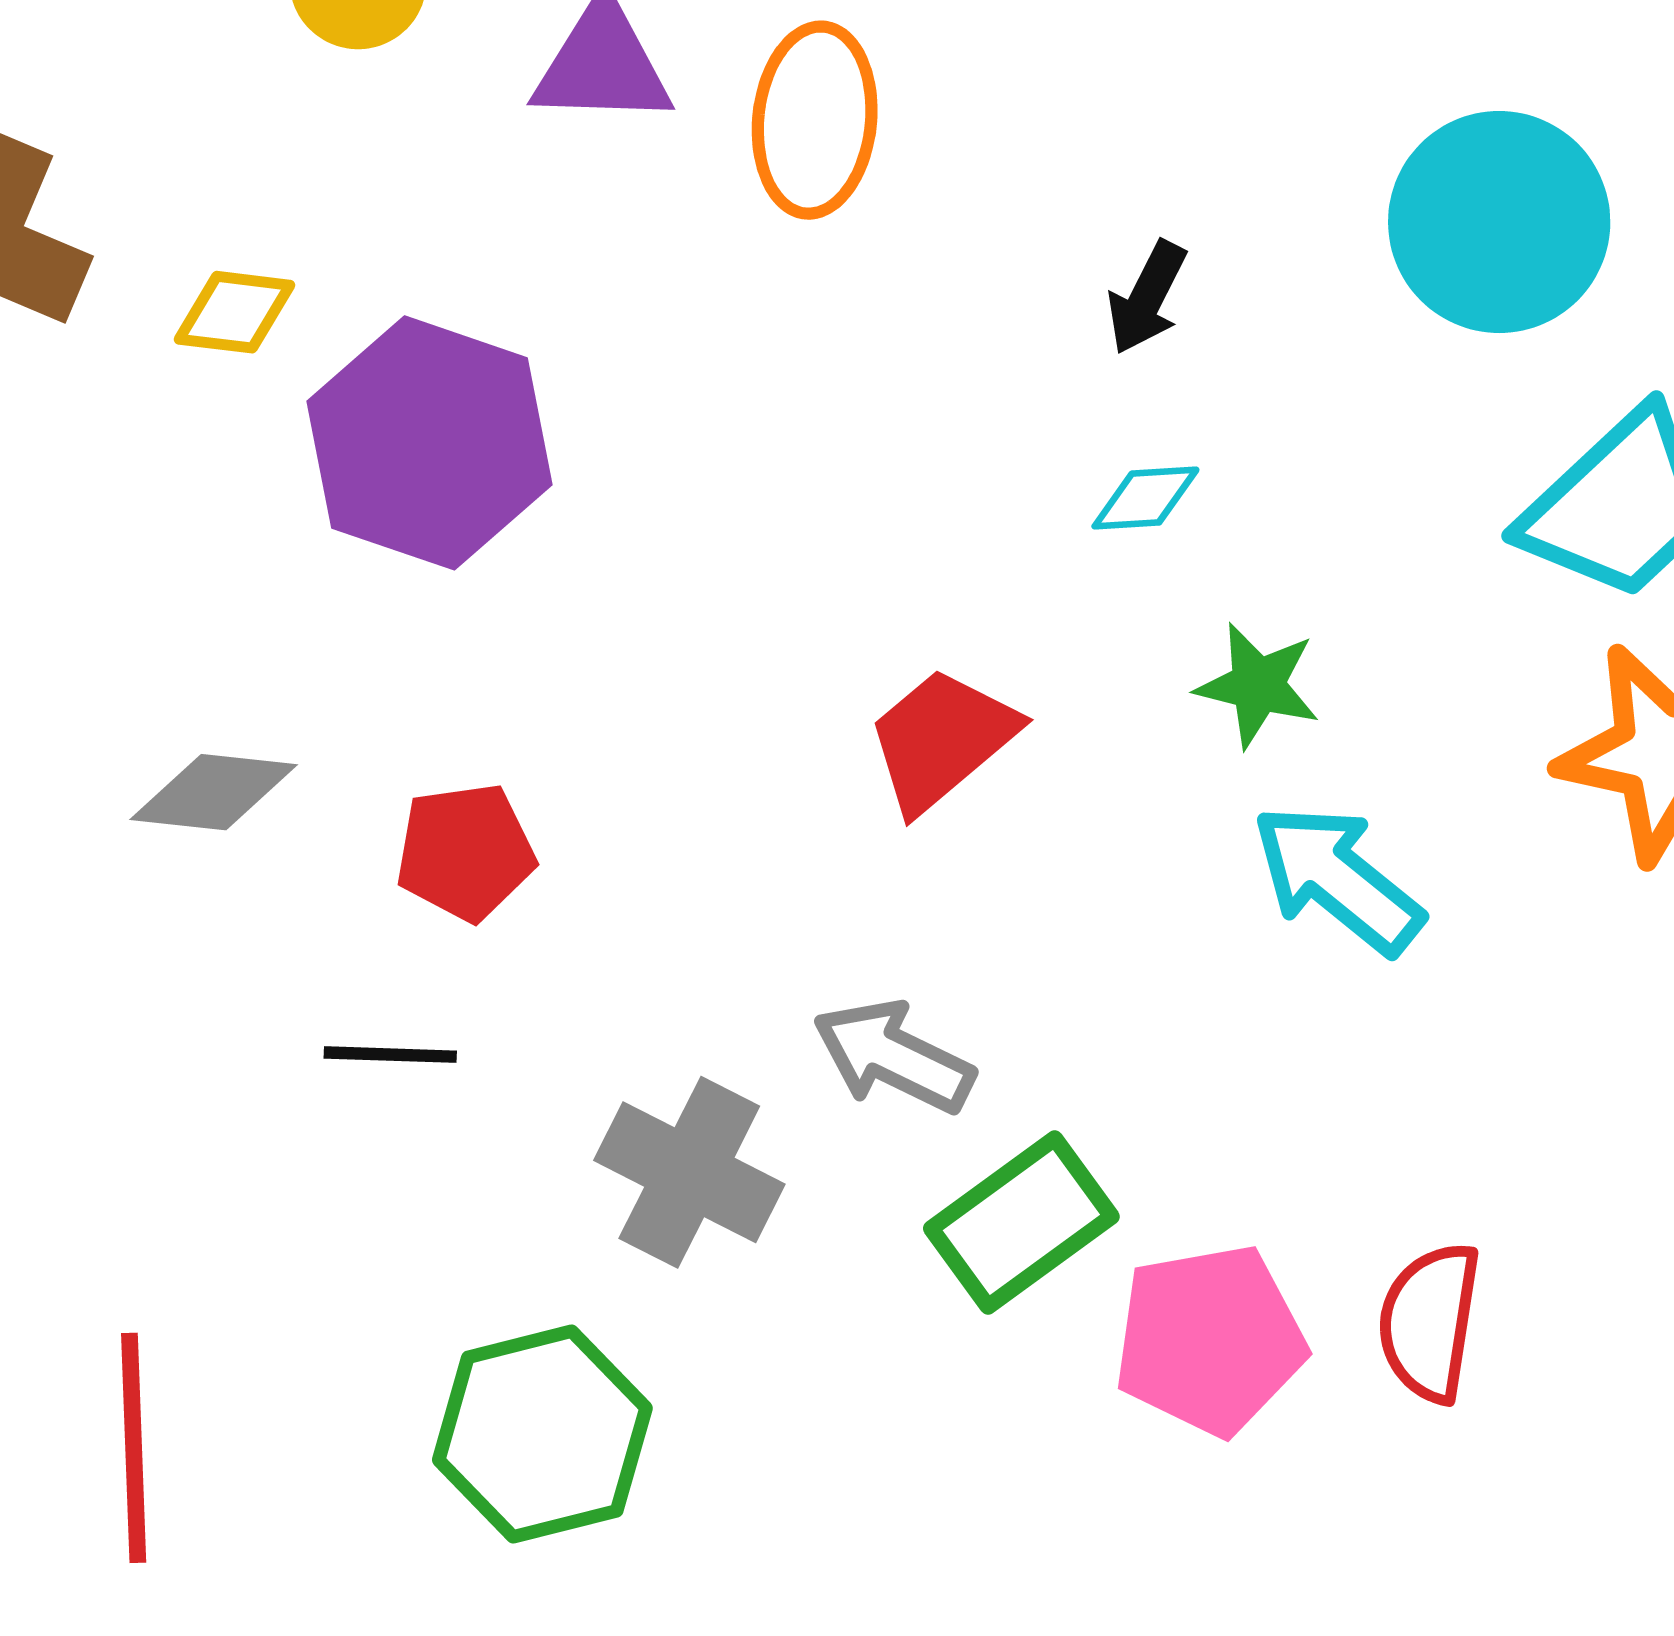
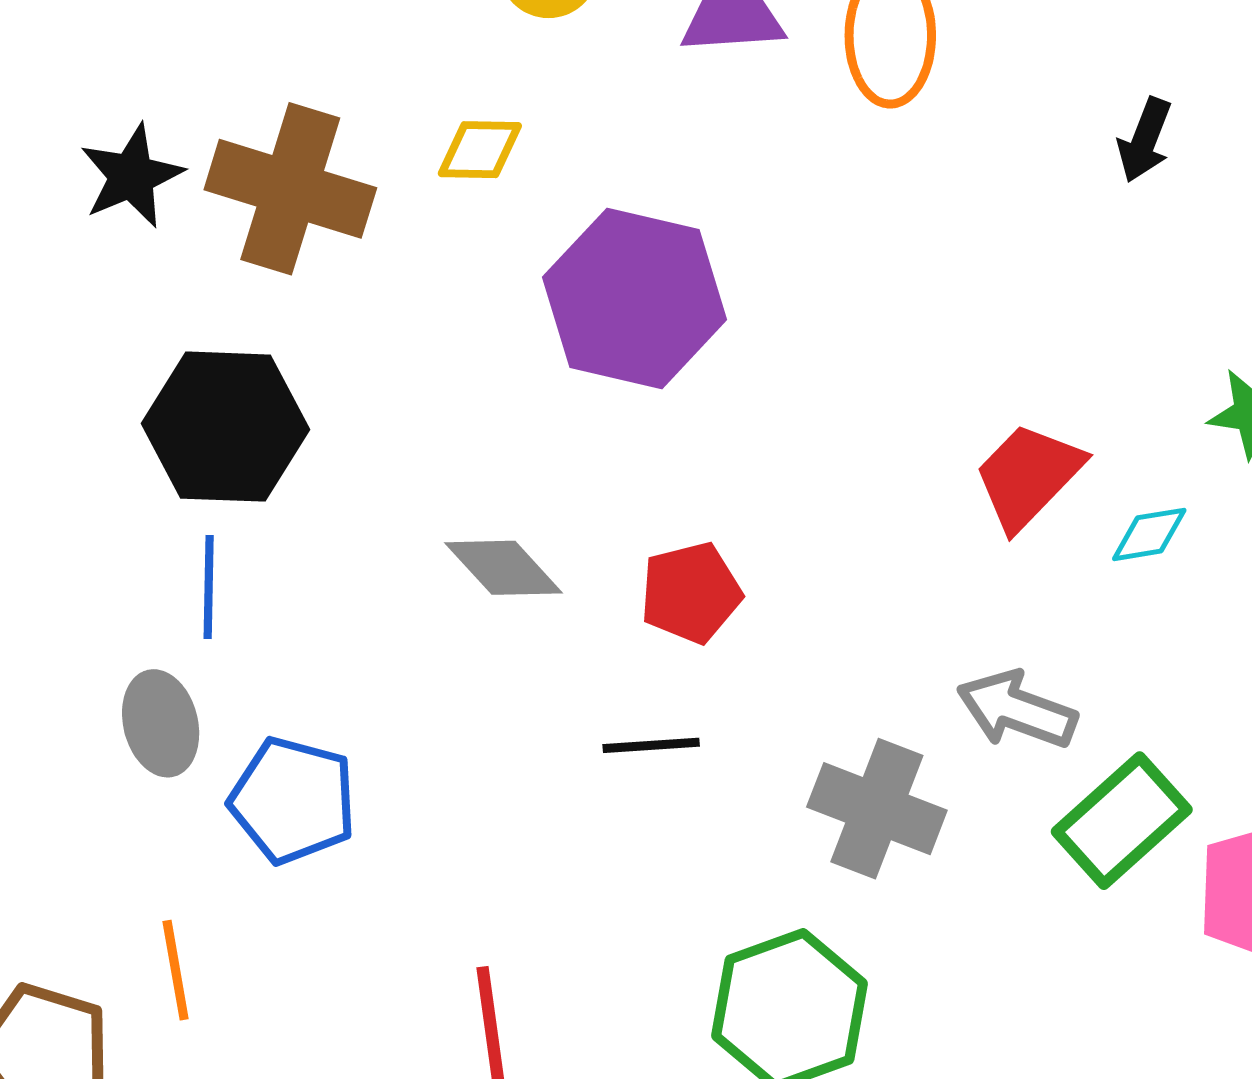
yellow diamond: (235, 312) -> (480, 150), moved
cyan diamond: (1145, 498) -> (1149, 534), moved
gray diamond: (214, 792) -> (504, 568), turned 47

